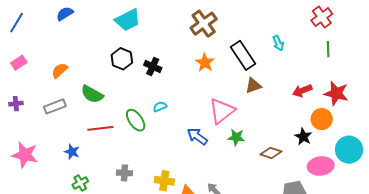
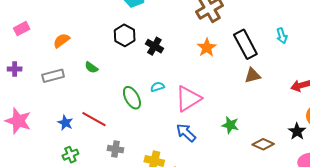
green semicircle: (92, 94) -> (91, 67), size x0.6
pink triangle: (222, 111) -> (188, 99), moved
red line: (100, 128) -> (94, 119), moved, turned 30
blue arrow: (197, 136) -> (186, 133), moved

